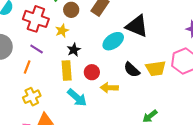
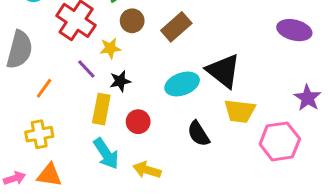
purple line: (37, 49) -> (86, 69), moved
yellow trapezoid: (156, 69) -> (240, 111), moved
yellow arrow: (109, 88) -> (147, 170), moved

